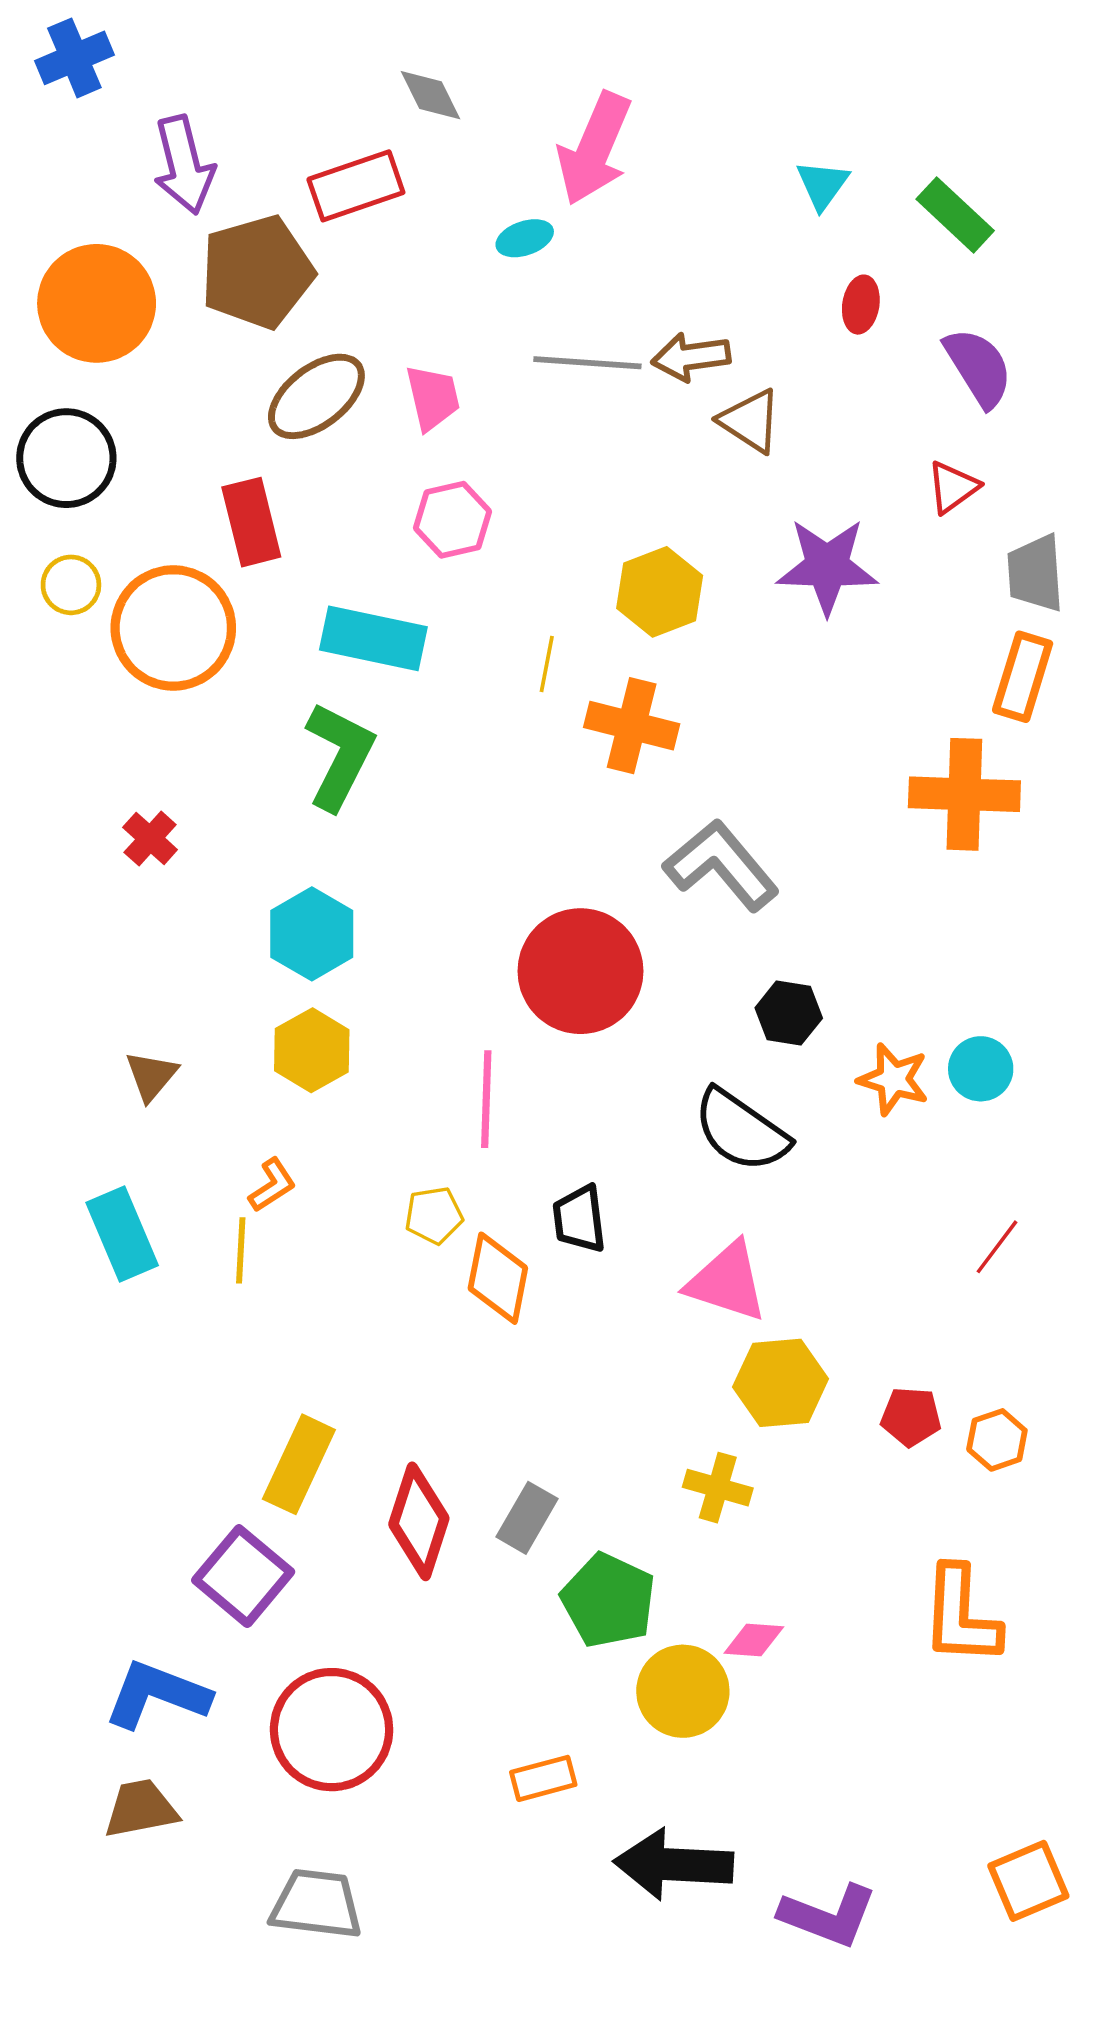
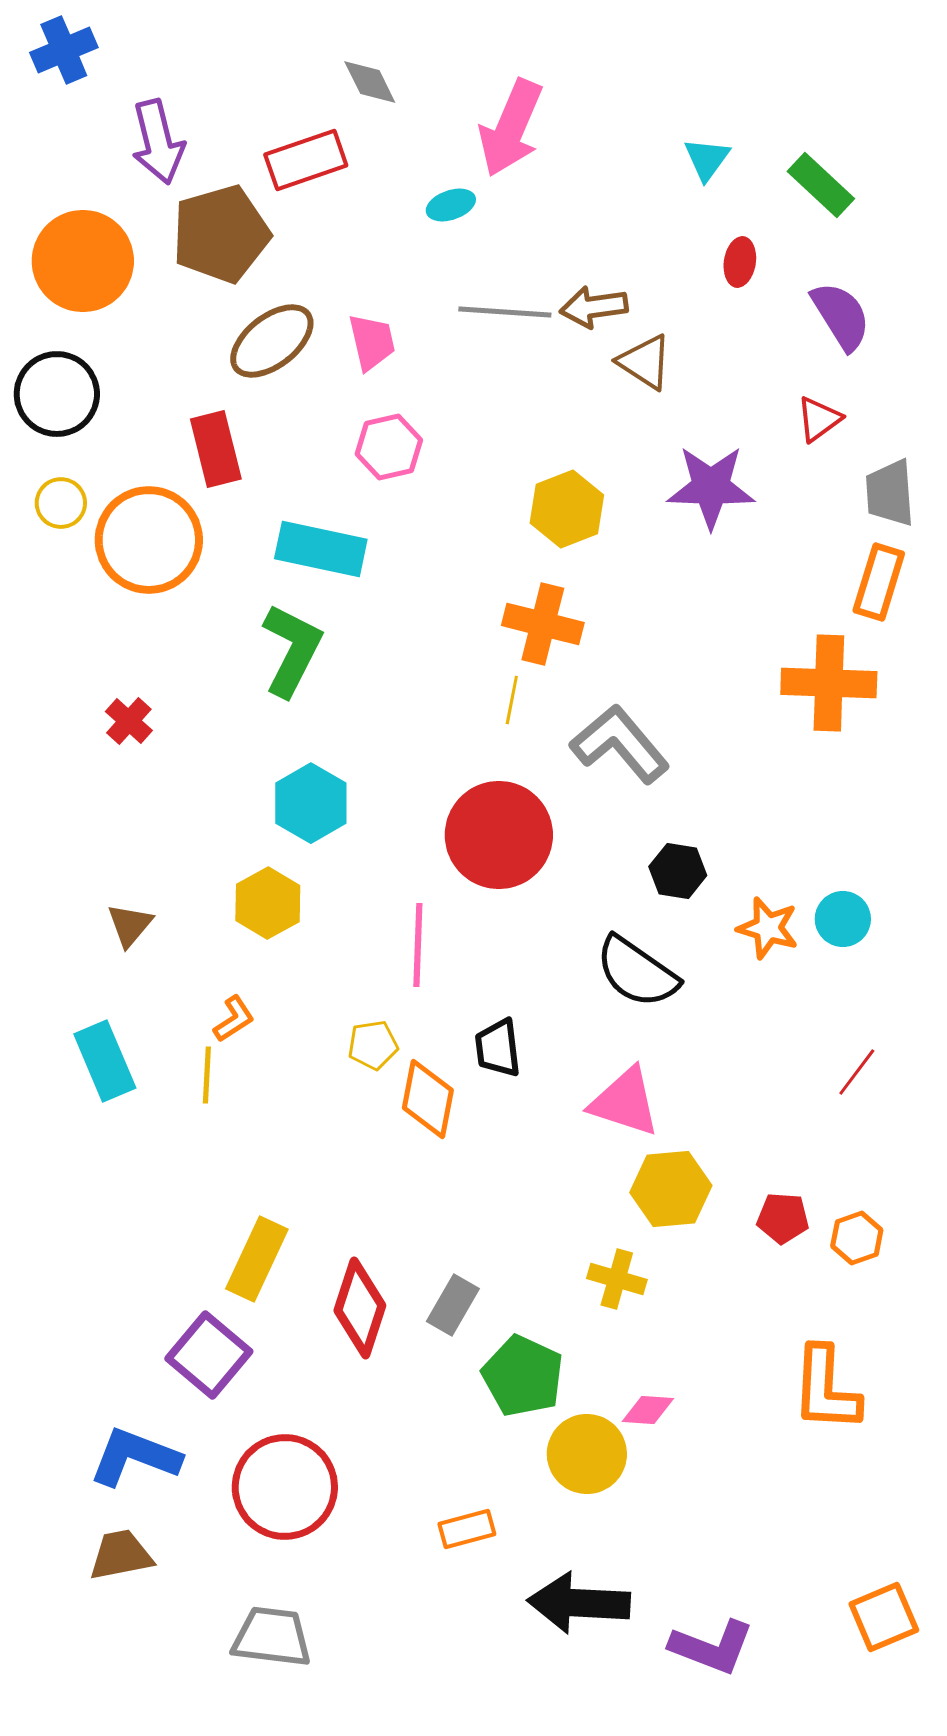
yellow line: (547, 664) -> (512, 700), moved
cyan hexagon: (312, 934) -> (311, 803), moved

